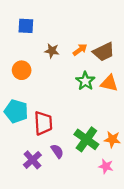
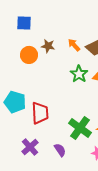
orange arrow: (80, 50) -> (74, 45), turned -96
orange circle: (22, 70) -> (29, 55), moved
purple semicircle: (57, 151) -> (60, 150), moved

